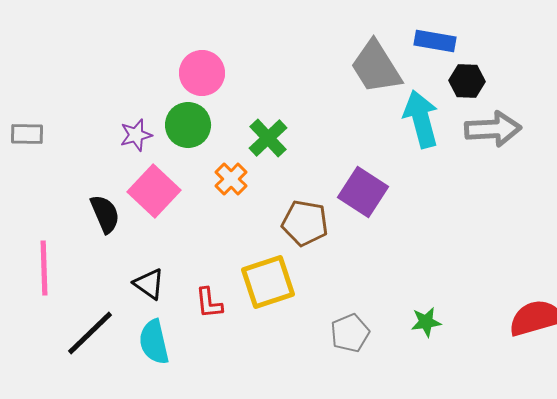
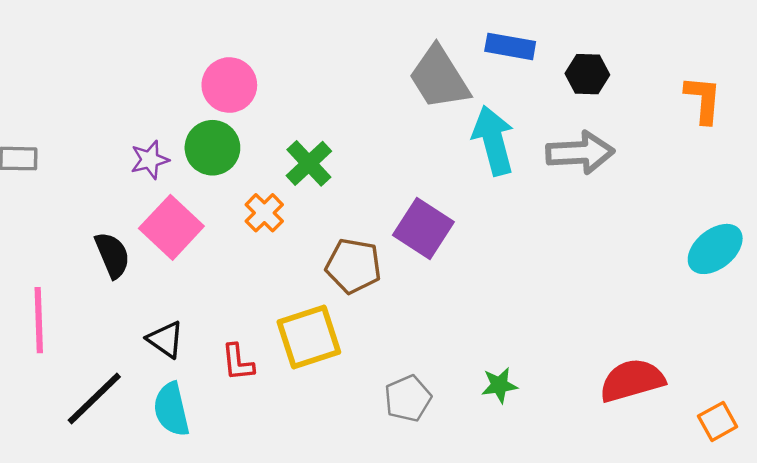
black hexagon: (467, 81) -> (587, 74), moved

